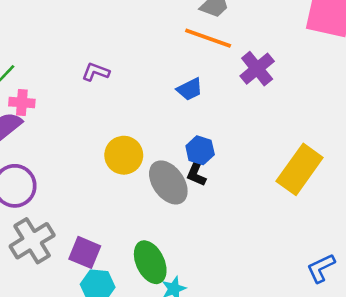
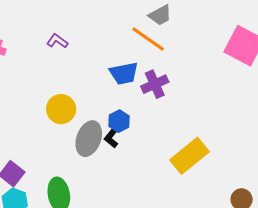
purple cross: (257, 69) -> (155, 84), moved
blue trapezoid: (190, 89) -> (124, 73), size x1.4
gray ellipse: (168, 182) -> (89, 139), turned 40

